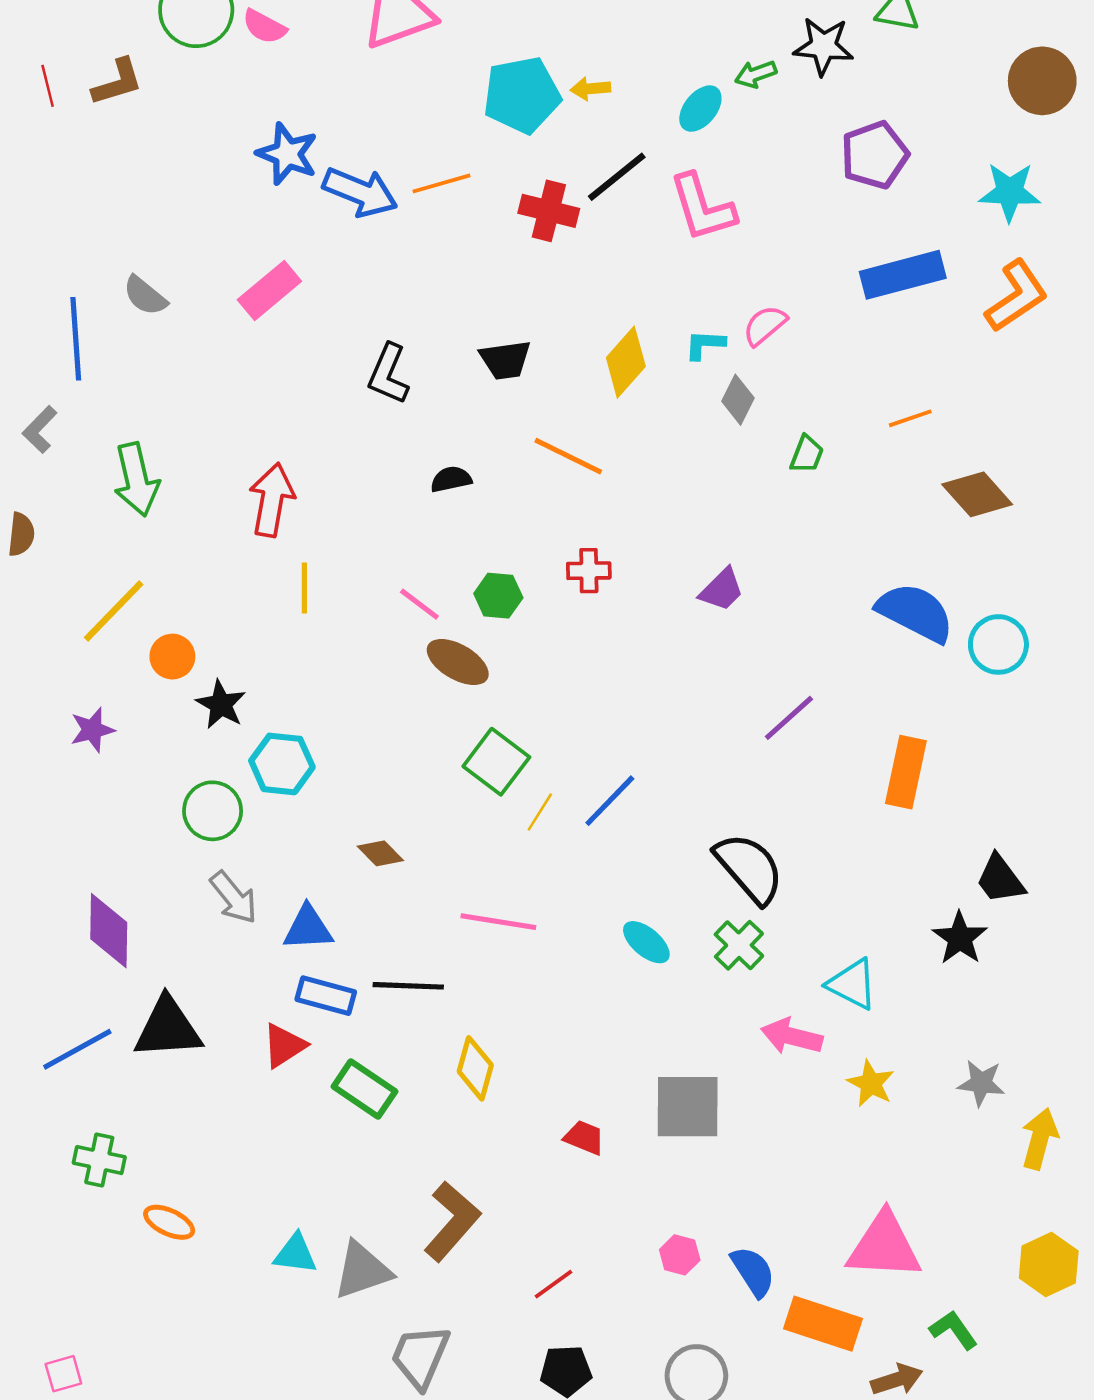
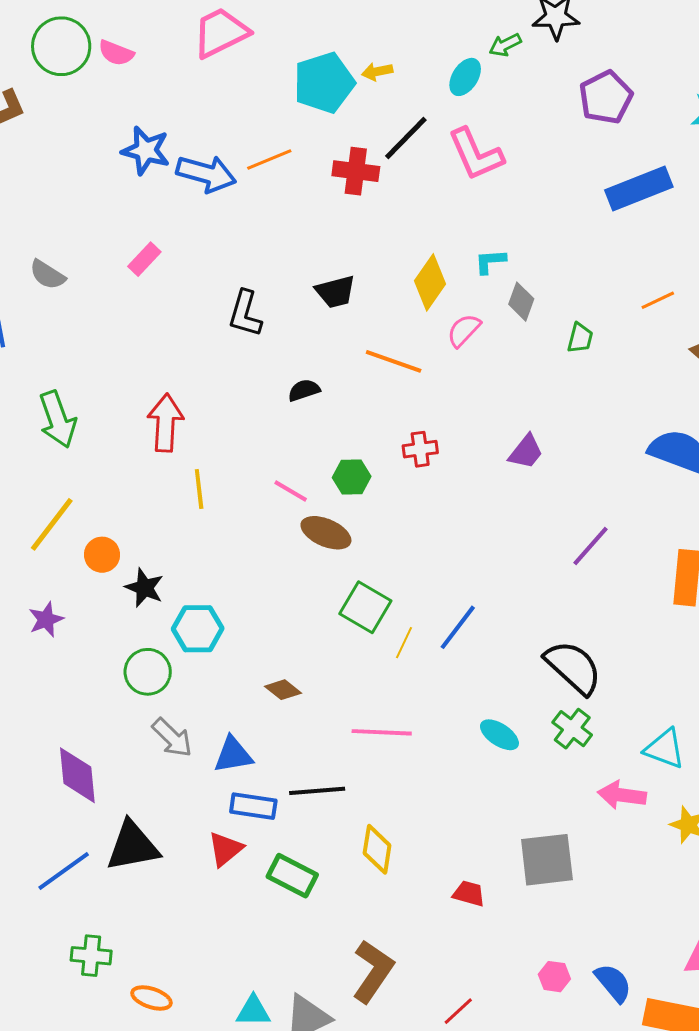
pink rectangle: (269, 291) -> (144, 259), size x0.7
pink semicircle: (765, 325) -> (464, 330), moved

